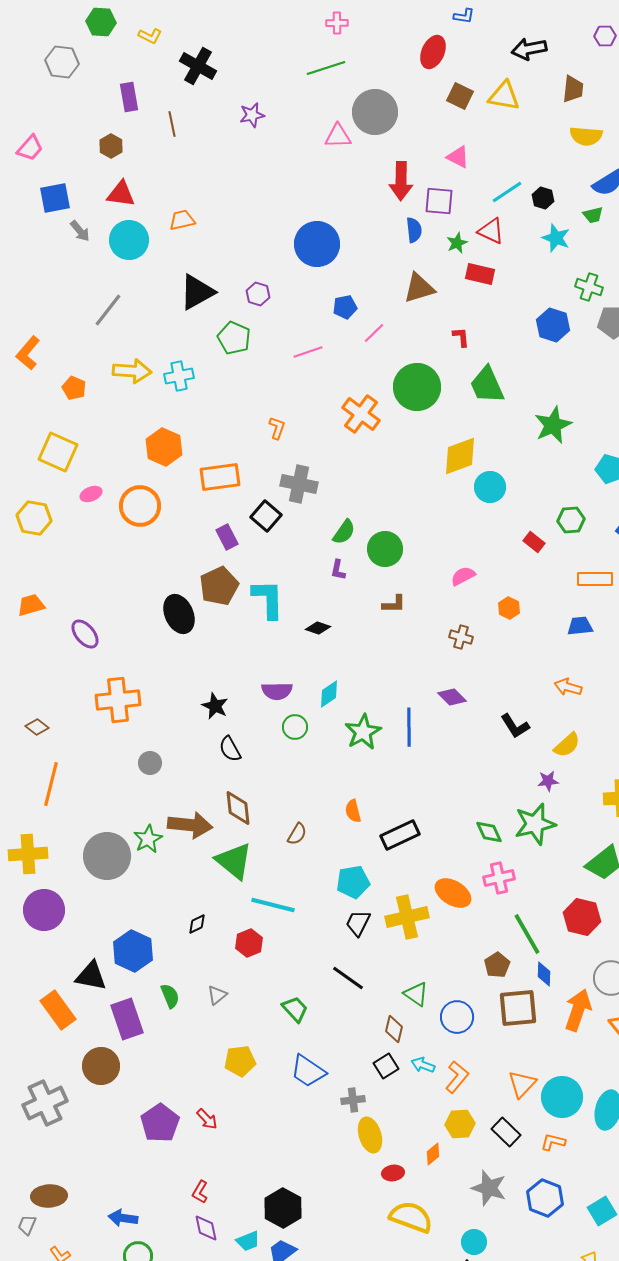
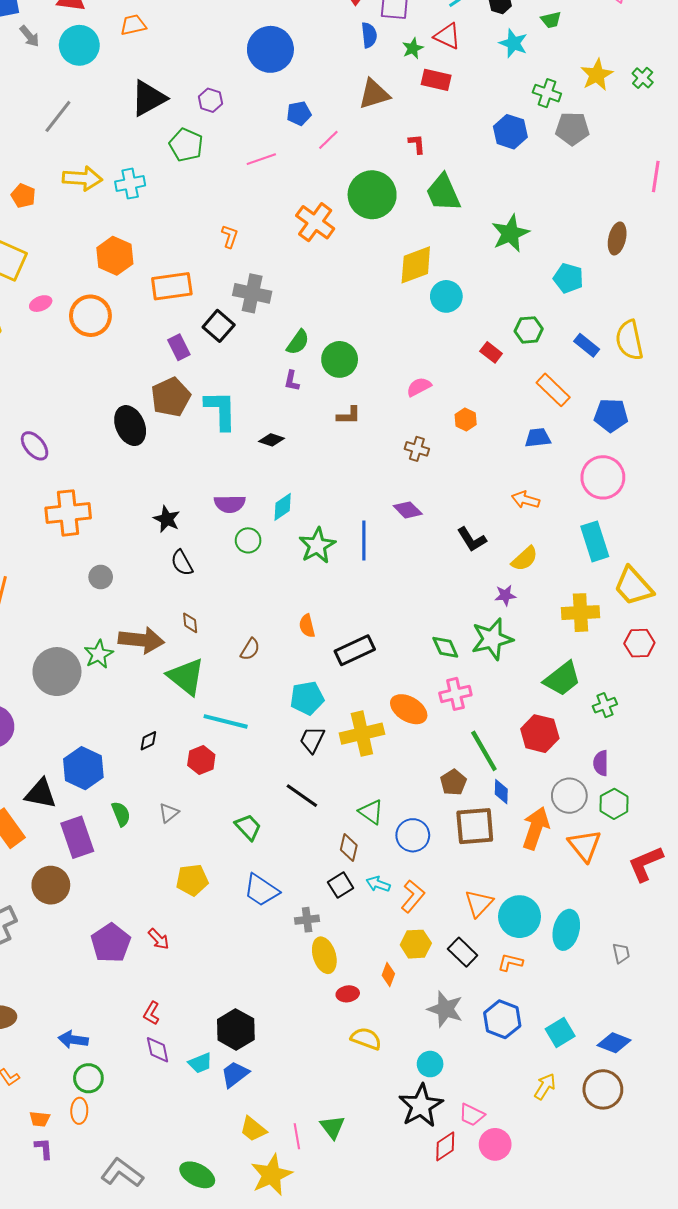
orange rectangle: (595, 579) -> (553, 390), turned 44
brown diamond: (238, 808) -> (190, 623), size x0.6
orange diamond: (433, 1154) -> (388, 975), turned -30
yellow semicircle: (411, 1217) -> (366, 1039), size x0.7

